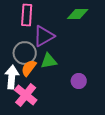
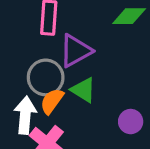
green triangle: (49, 61) -> (83, 90), turned 42

